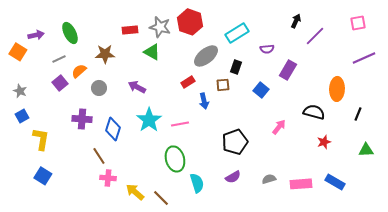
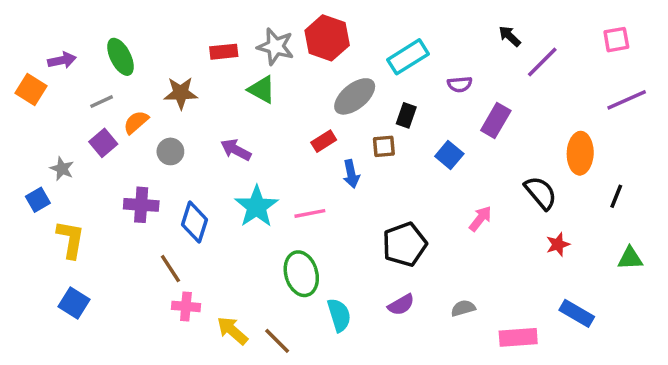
black arrow: (296, 21) -> (510, 36), turned -72
gray star: (20, 91) -> (62, 169), moved
black semicircle: (314, 112) -> (541, 193), turned 35
pink rectangle: (301, 184) -> (518, 337), moved

